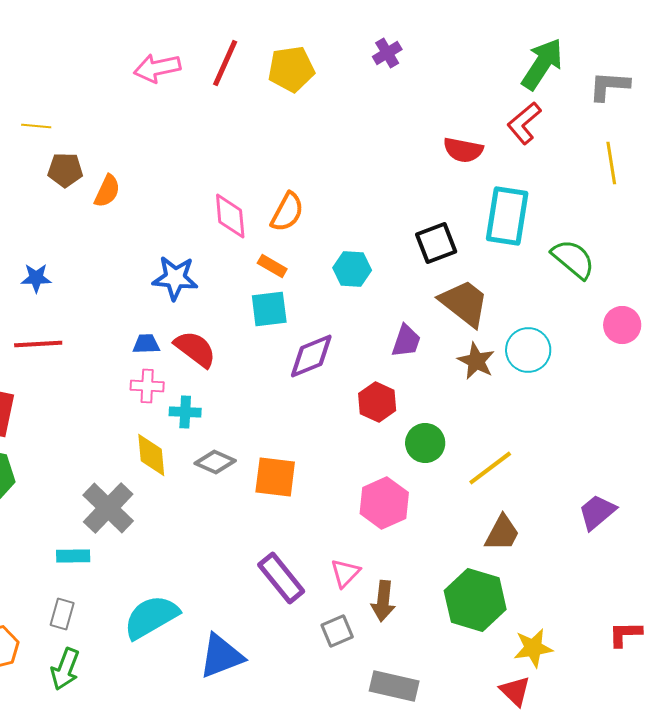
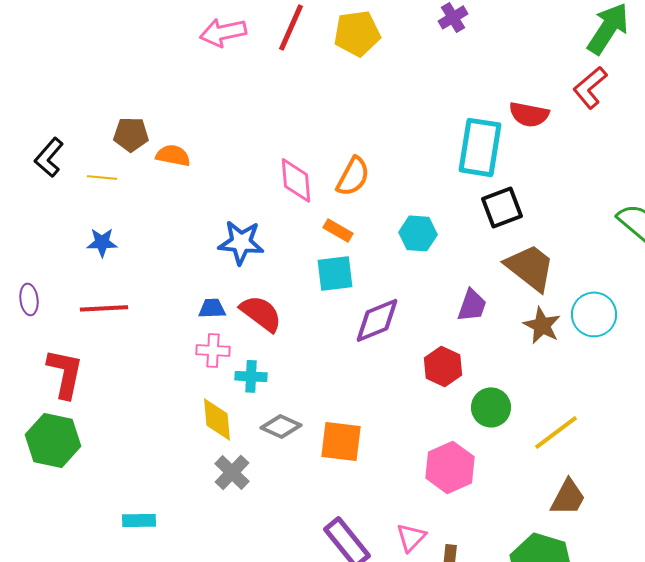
yellow line: (36, 126) -> (102, 177), moved
orange semicircle: (107, 191) -> (173, 155), turned -104
cyan rectangle: (507, 216) -> (480, 147), moved
gray cross: (108, 508) -> (232, 472), moved, size x0.7

